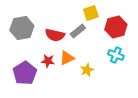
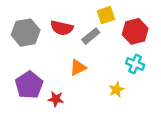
red semicircle: (55, 35) -> (62, 28), moved
red star: (48, 61) -> (56, 99), moved
yellow star: (87, 70) -> (116, 90), moved

